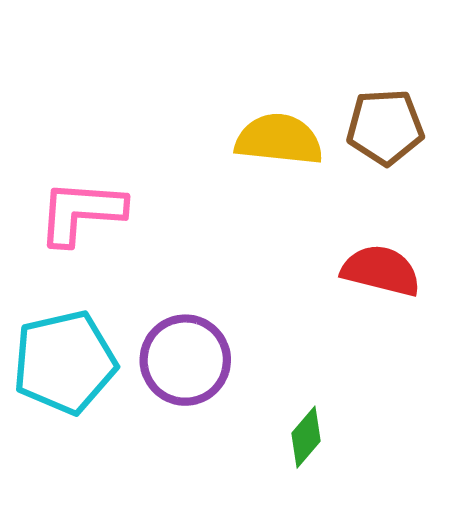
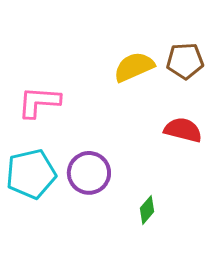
yellow semicircle: (279, 139) -> (134, 67), turned -30

